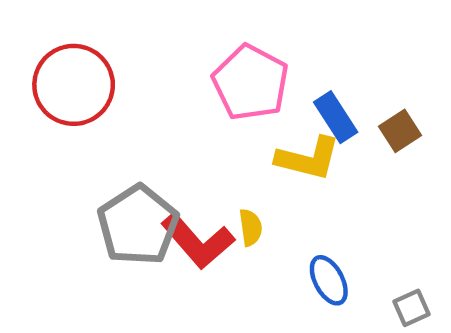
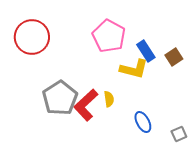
red L-shape: (198, 241) -> (86, 105), turned 88

